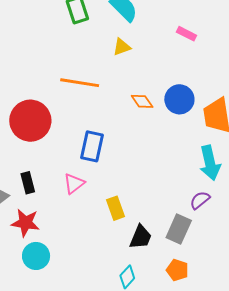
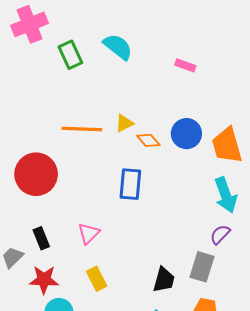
yellow triangle: (122, 47) -> (124, 123), moved
blue rectangle: (92, 146) -> (130, 184), moved
yellow rectangle: (116, 208) -> (97, 279), moved

